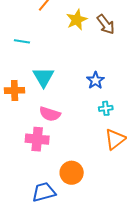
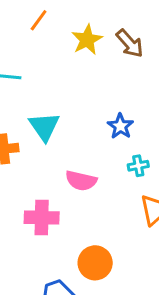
pink semicircle: (50, 114) -> (81, 181), moved

